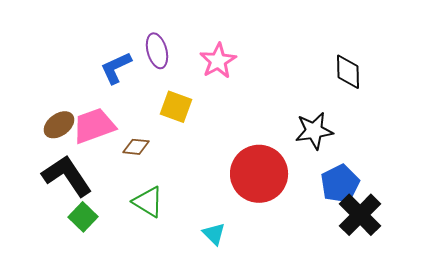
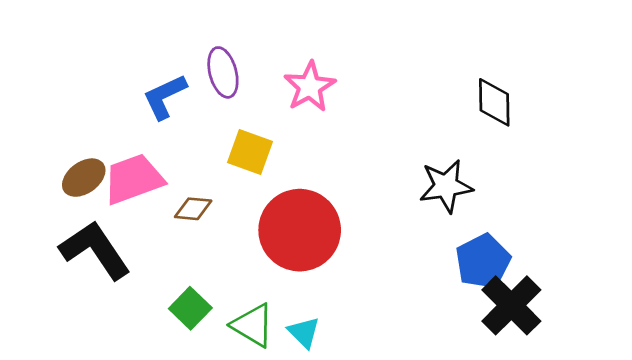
red circle: (259, 174) -> (300, 230), moved
green triangle: (148, 202) -> (253, 325), moved
green square: (83, 217) -> (190, 308), moved

